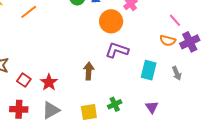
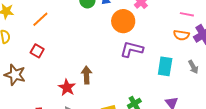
pink line: (175, 20) -> (187, 14), turned -32
brown arrow: (89, 71) -> (87, 75), moved
red square: (24, 80) -> (37, 51), moved

